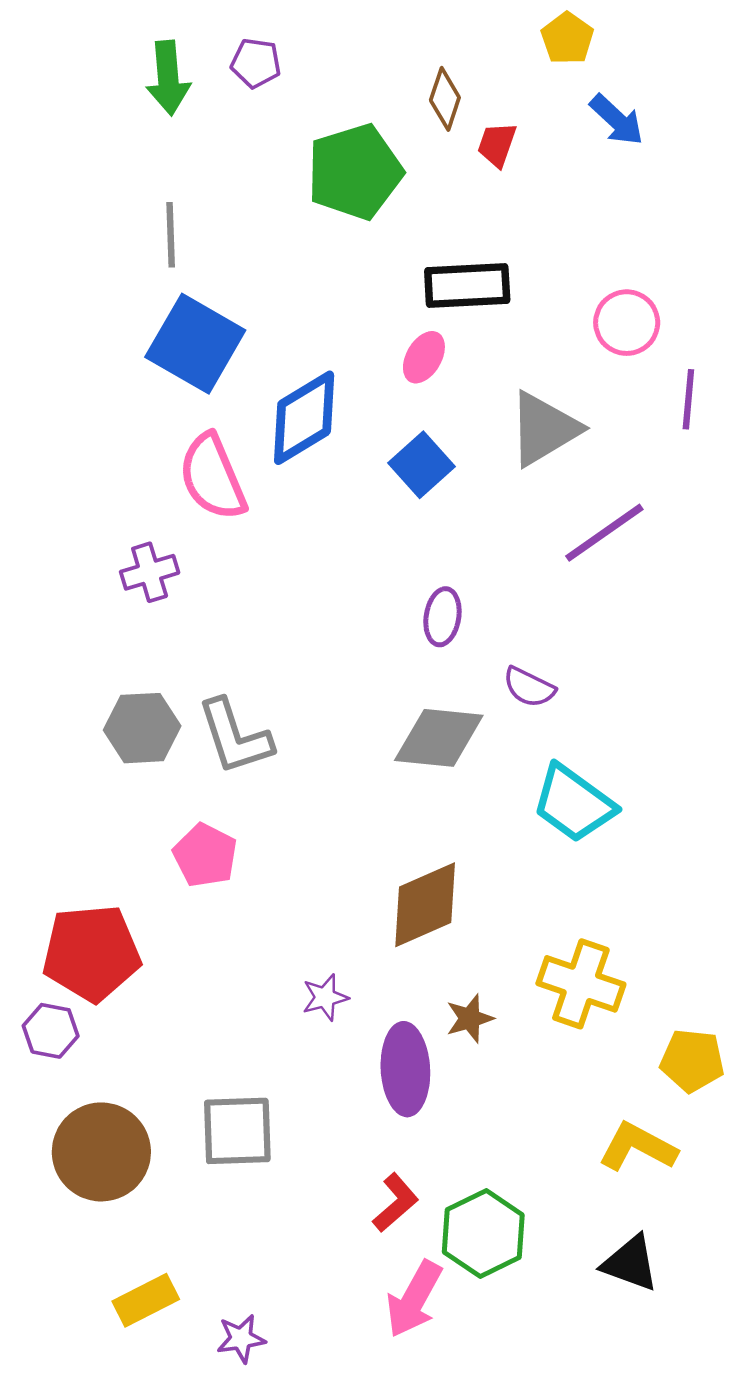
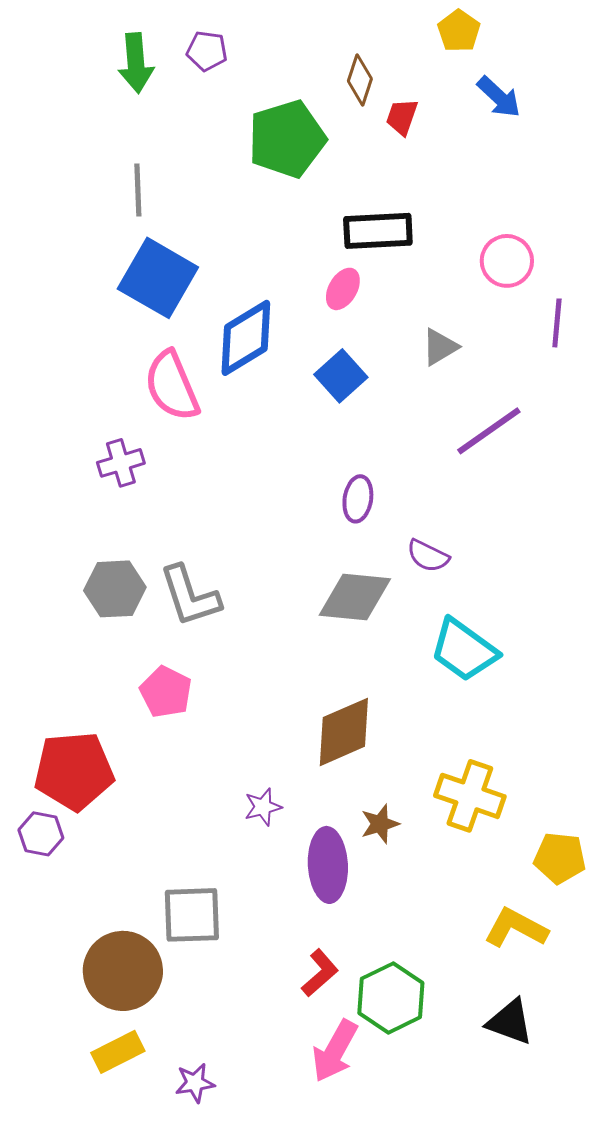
gray triangle: (544, 429) -> (440, 347), size x0.6
brown circle: (101, 1152) -> (123, 971), moved

